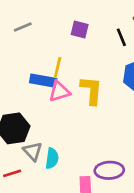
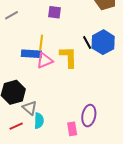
black line: (121, 37) -> (87, 43), moved
cyan semicircle: (52, 158) -> (39, 121), moved
purple ellipse: (109, 170) -> (89, 116), turned -70

